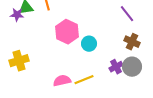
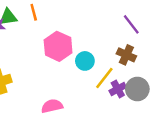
brown cross: (132, 42) -> (126, 55), moved
yellow line: (84, 80) -> (104, 78), moved, turned -30

